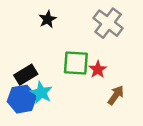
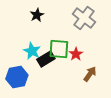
black rectangle: (26, 75) -> (46, 59), moved
cyan star: (41, 93) -> (32, 51), moved

